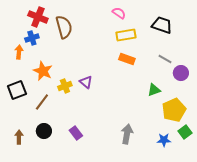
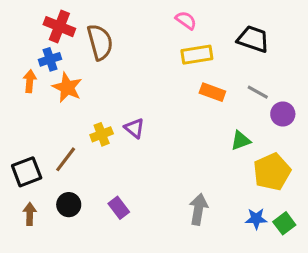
orange rectangle: (127, 59) -> (212, 92), moved
orange star: (43, 71) -> (67, 87), moved
black square: (17, 90) -> (27, 172), moved
green square: (185, 132) -> (284, 223), moved

